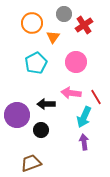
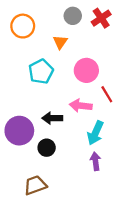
orange circle: (32, 23) -> (23, 26), moved
red cross: (84, 25) -> (101, 18), moved
red line: (96, 97) -> (107, 94), moved

